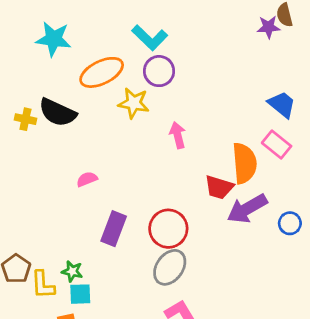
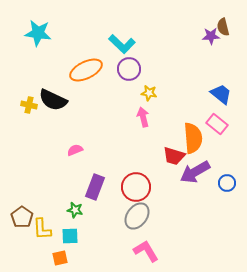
cyan star: (54, 39) -> (38, 33), moved
yellow star: (134, 103) -> (149, 93), moved, size x0.7
green star: (72, 271) -> (75, 210), moved

